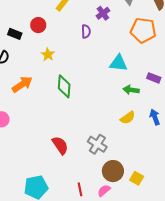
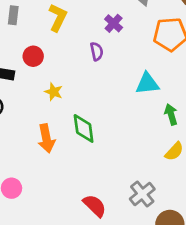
orange arrow: (22, 84) -> (46, 138), moved, turned 125
green arrow: (131, 90) -> (171, 114), turned 77
gray cross: (97, 144) -> (142, 194), turned 30

